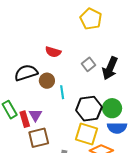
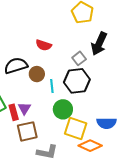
black arrow: (110, 68) -> (99, 44), moved
green circle: (112, 108) -> (63, 109), moved
black hexagon: (89, 109) -> (77, 81), moved

